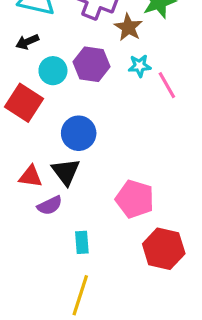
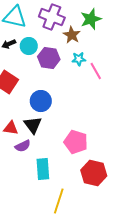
cyan circle: (53, 71) -> (29, 46), moved
cyan rectangle: (82, 242) -> (43, 169), size x1.5
yellow line: (80, 295) -> (59, 201), moved

